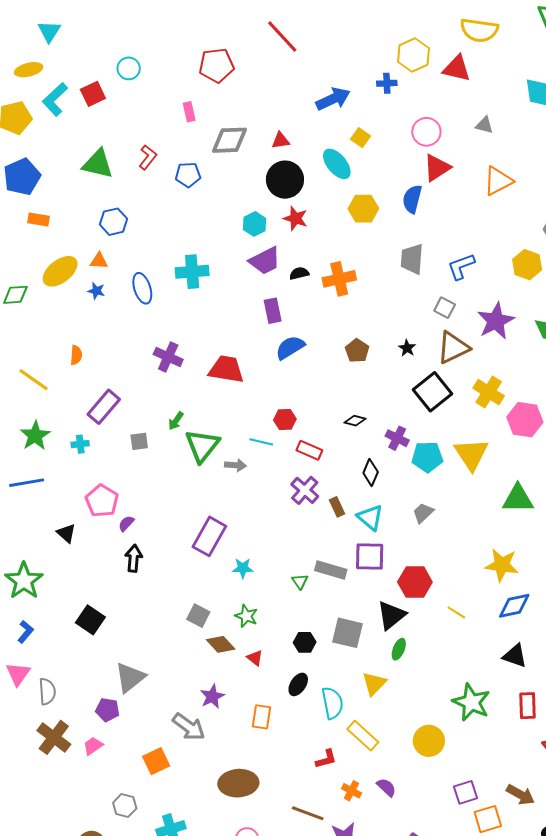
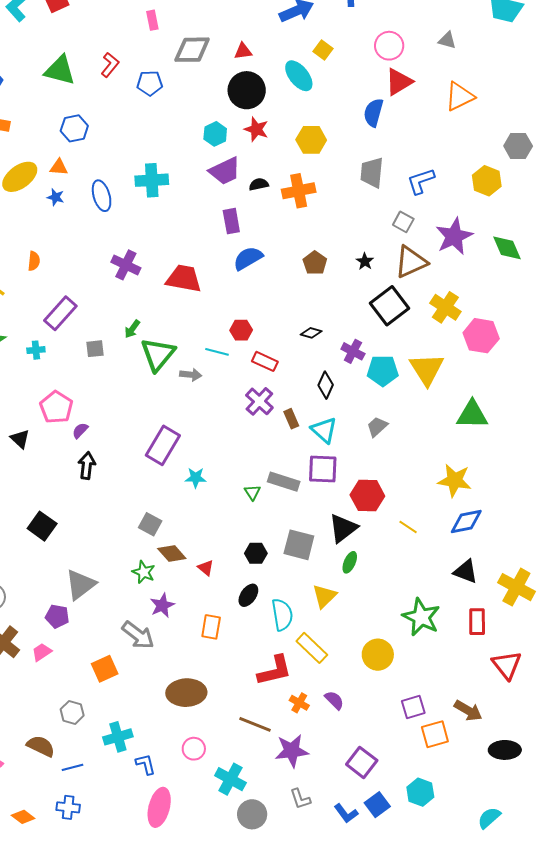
yellow hexagon: (363, 209) -> (311, 140), moved
green star: (246, 616) -> (144, 572), moved
red L-shape: (326, 759) -> (275, 671), size x1.6

